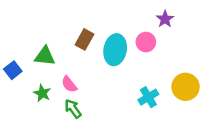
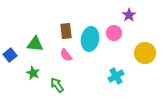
brown rectangle: (84, 39) -> (66, 31), turned -35
pink semicircle: (69, 84) -> (66, 55), moved
yellow circle: (186, 87) -> (145, 53), moved

